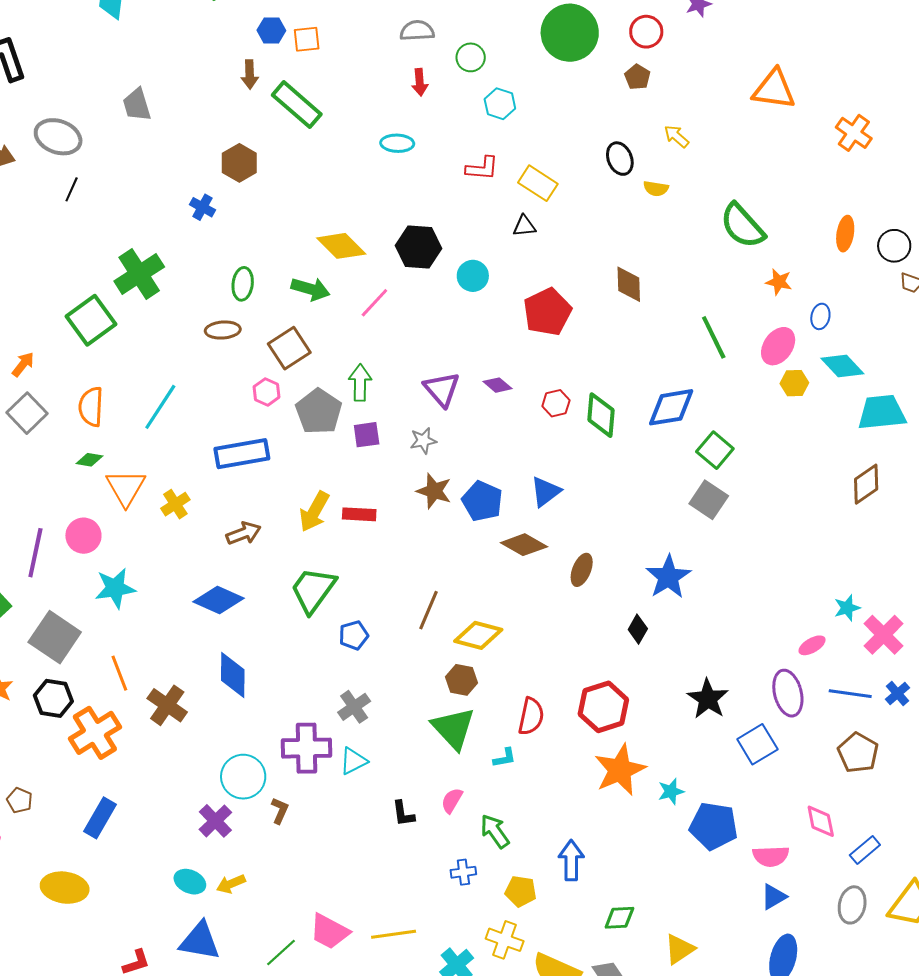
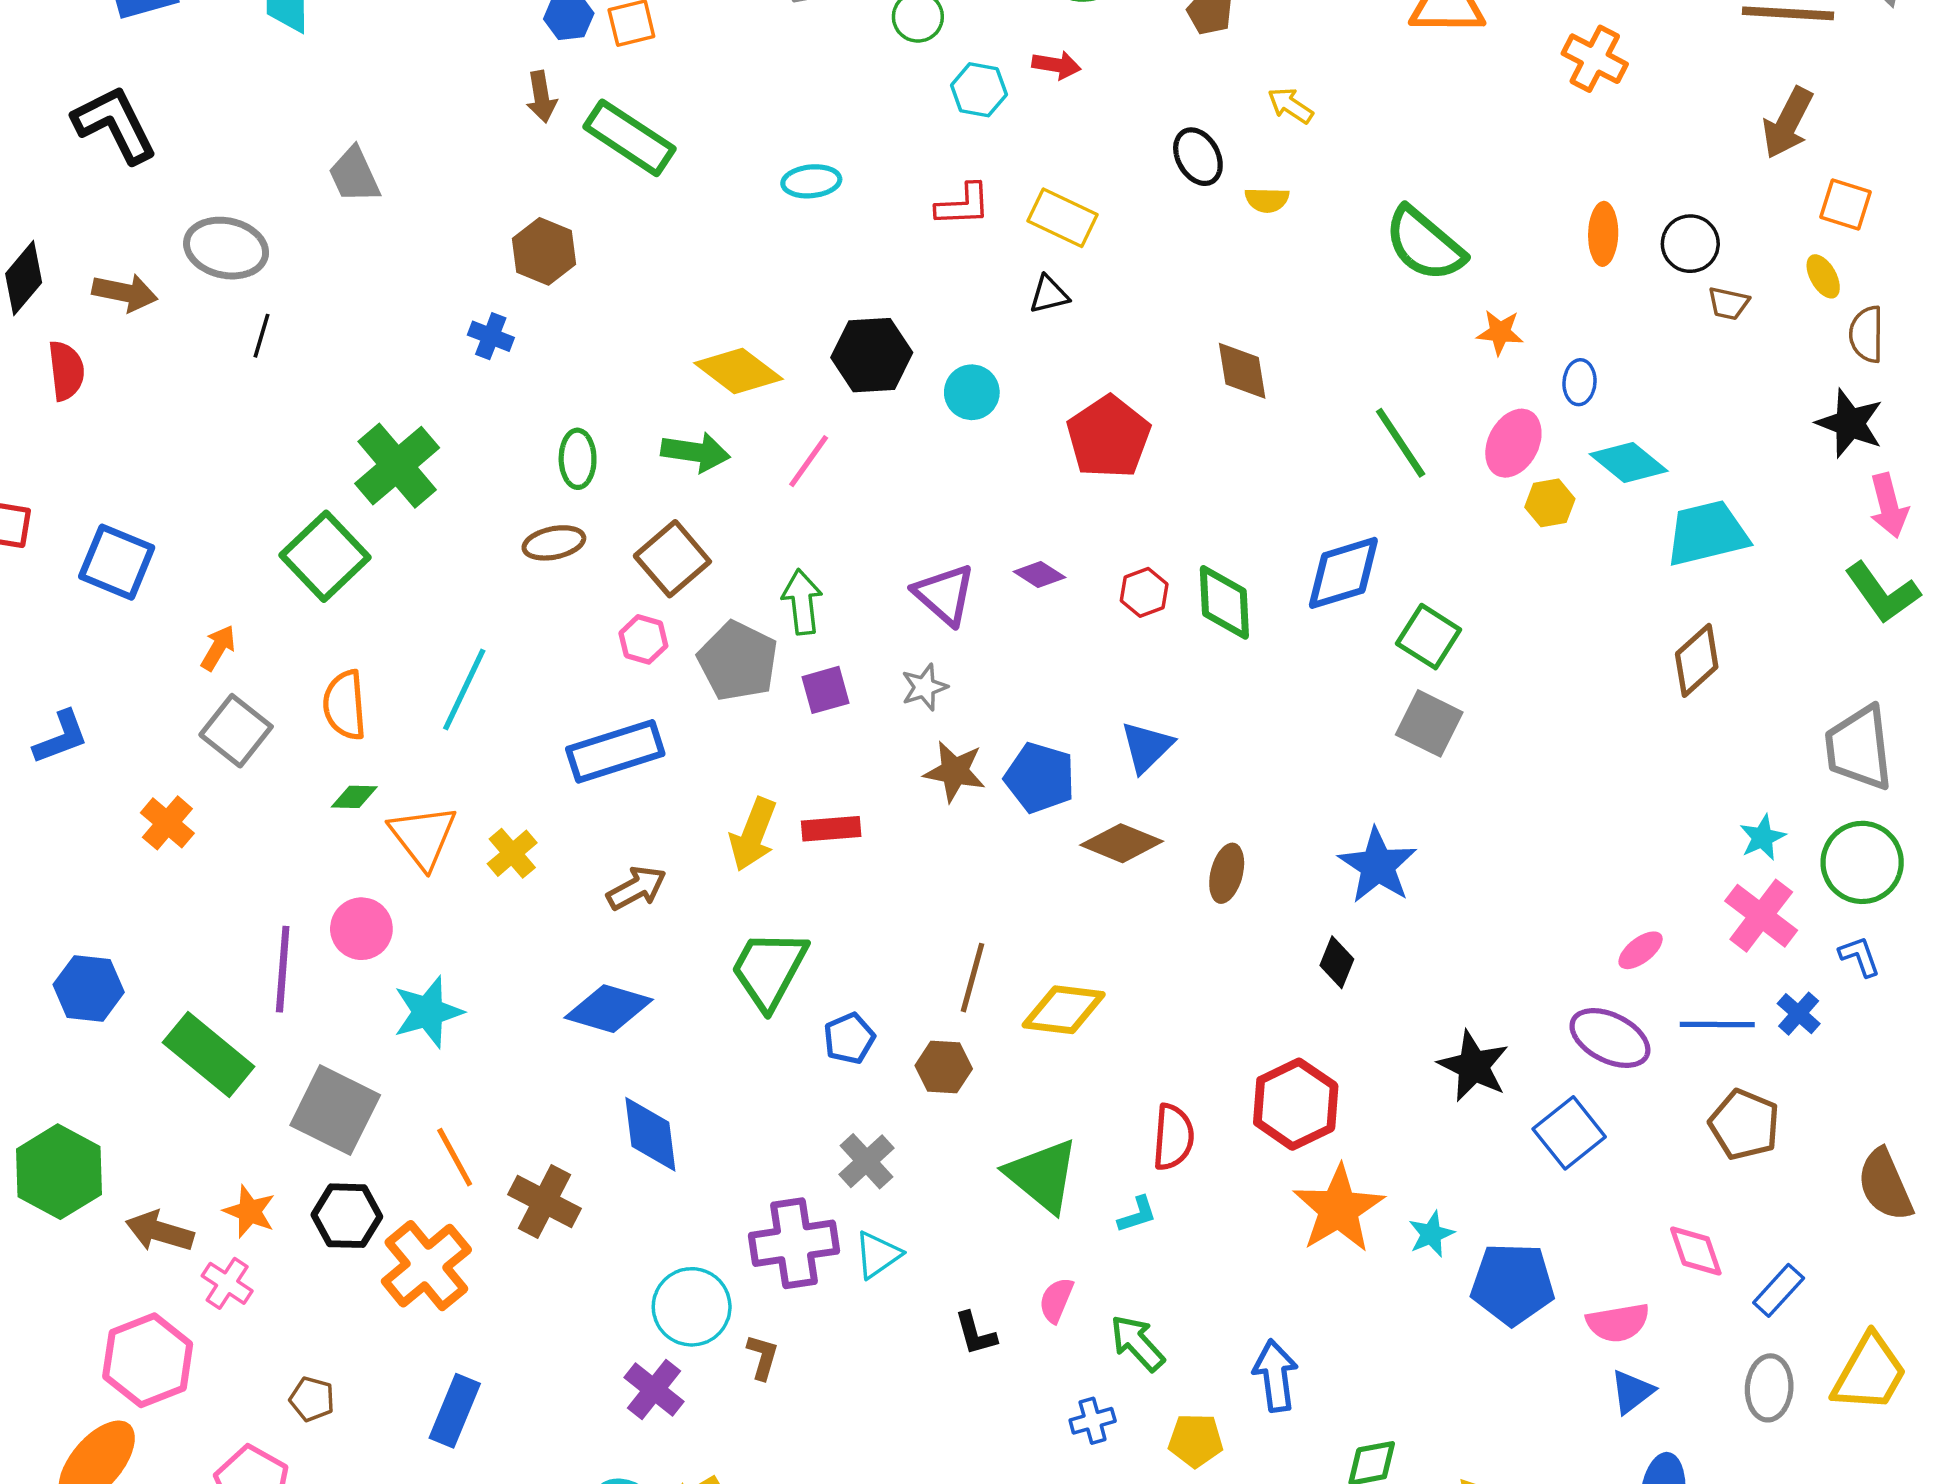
red arrow: (420, 82) -> (1056, 65), moved, turned -68
cyan star: (847, 608) -> (1762, 837), moved
brown hexagon: (461, 680) -> (944, 1067), moved
purple ellipse: (788, 693) -> (1610, 1038), turned -42

